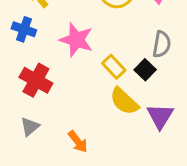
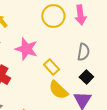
black square: (145, 70) -> (86, 77), moved

